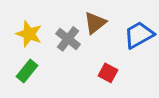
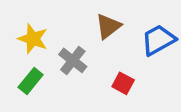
gray cross: (68, 39) -> (73, 60), moved

